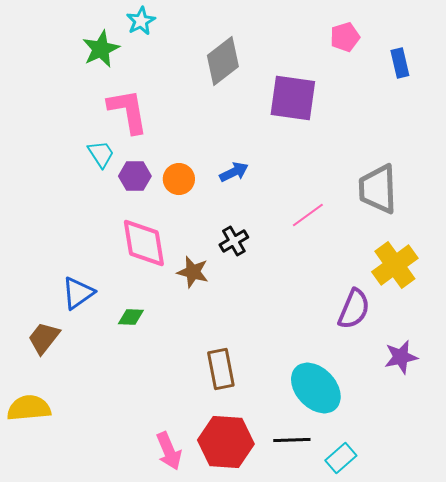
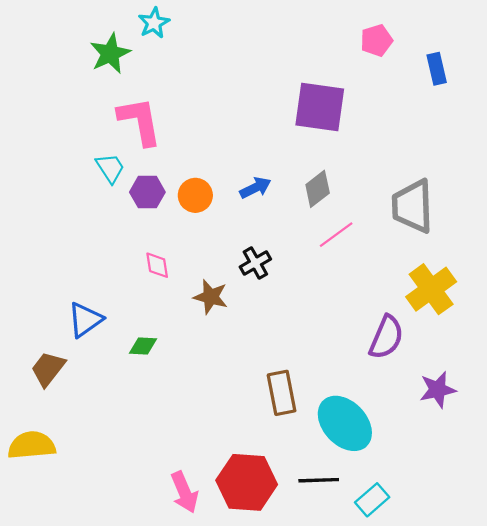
gray diamond: (223, 61) -> (318, 189), moved, size x0.7
pink diamond: (144, 243) -> (157, 265), size x0.5
brown rectangle: (221, 369) -> (282, 393), moved

